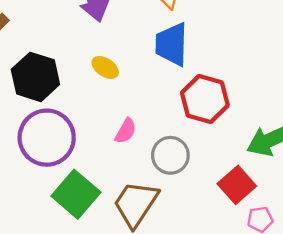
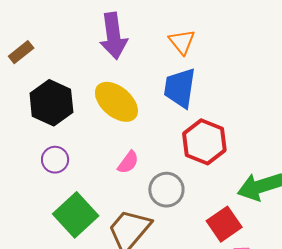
yellow ellipse: (105, 67) -> (116, 102), size x1.8
purple circle: (47, 138) -> (55, 160), size x0.5

